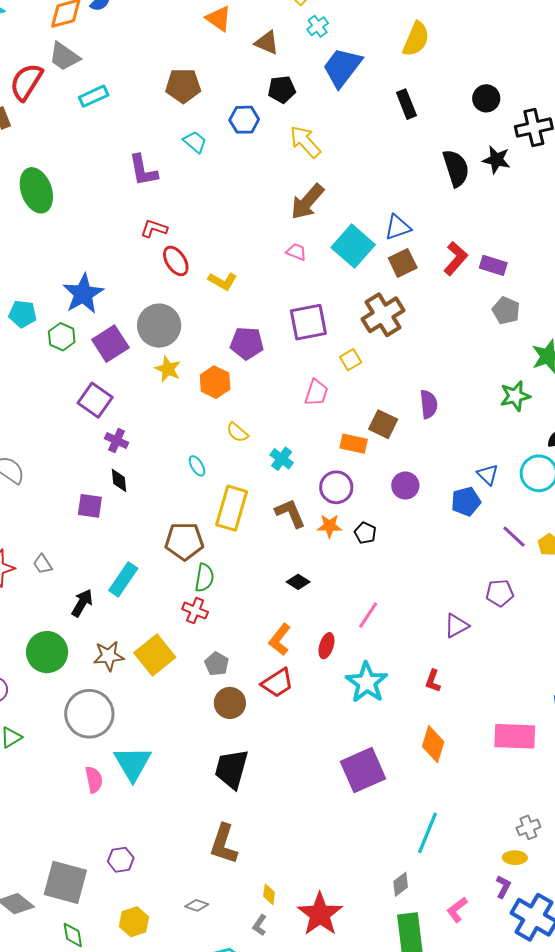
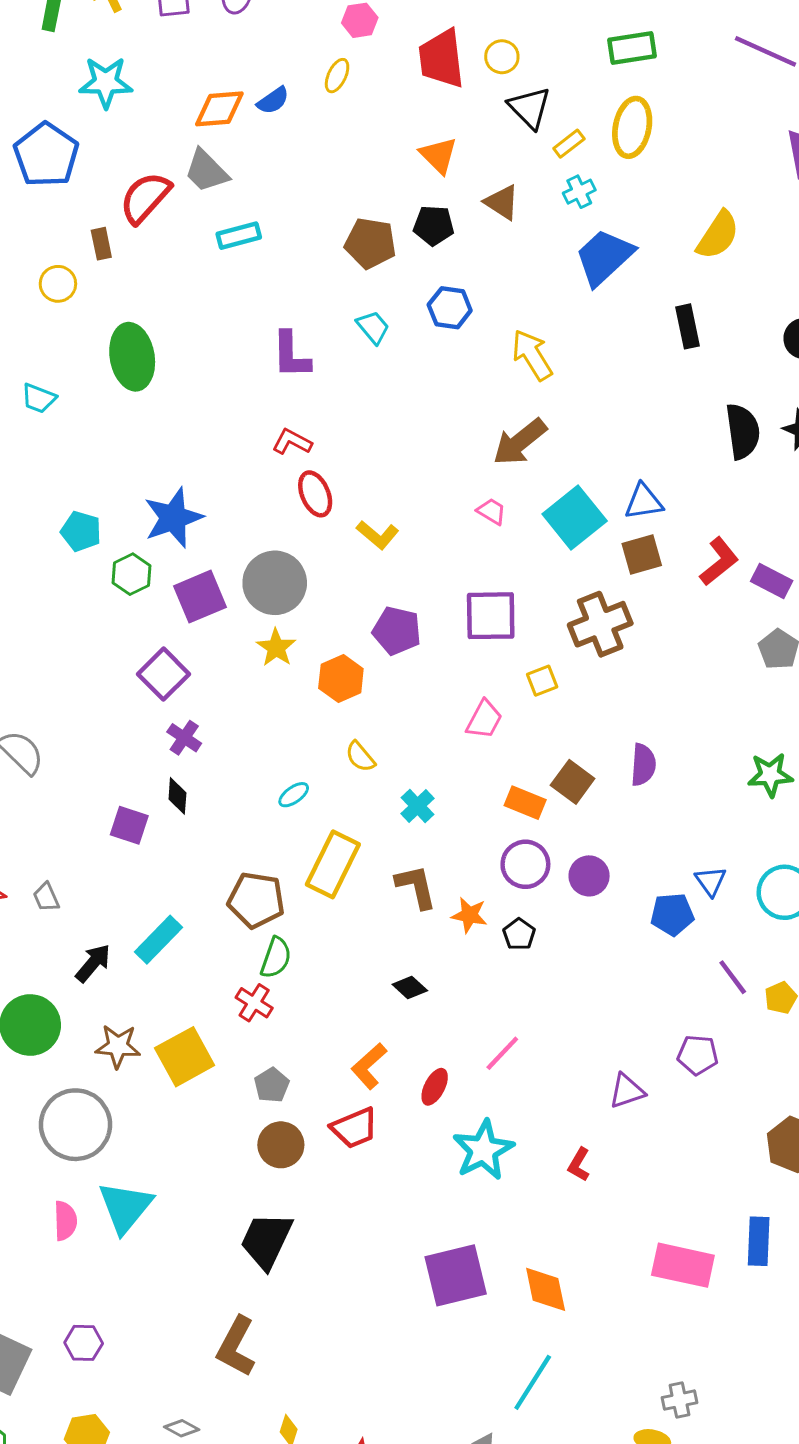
black pentagon: (282, 89) -> (434, 225), moved
cyan ellipse: (197, 466) -> (294, 795), turned 75
purple circle: (336, 487) -> (525, 864), moved
orange diamond: (433, 744) -> (546, 1289), moved, turned -39

